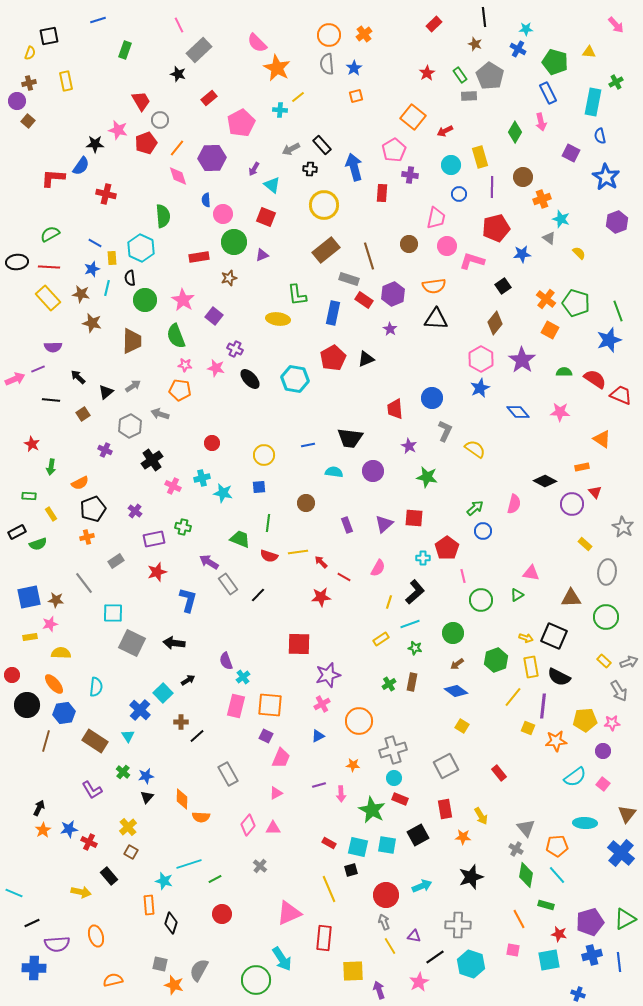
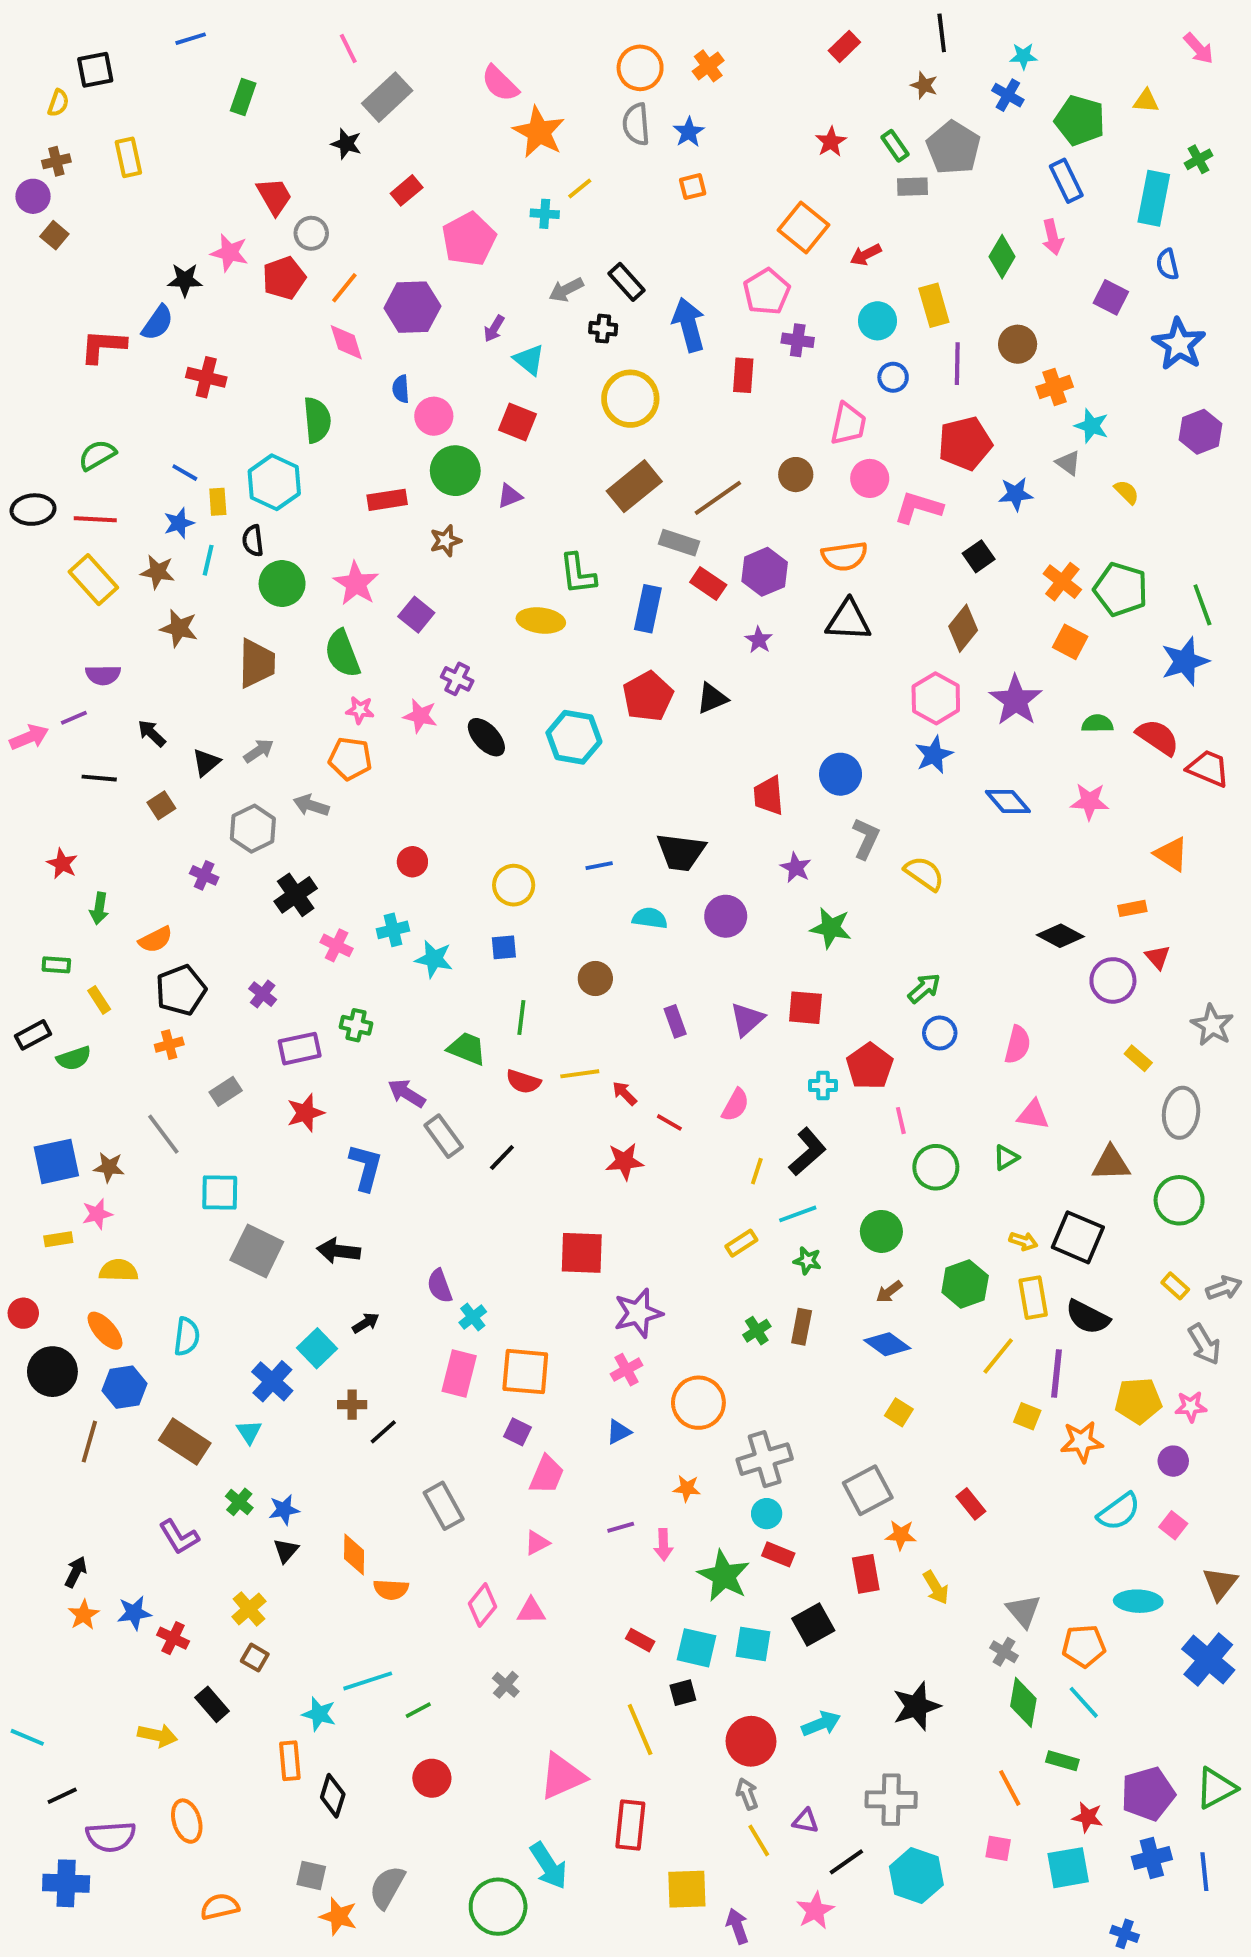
brown line: (369, 256) -> (718, 498), turned 72
pink semicircle: (514, 504) -> (1018, 1045), moved
orange star: (463, 837) -> (901, 1535), moved

